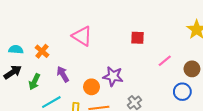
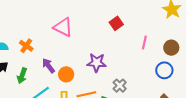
red square: (138, 38) -> (116, 23), turned -32
pink line: (165, 61) -> (144, 43), turned -32
orange circle: (91, 87) -> (66, 74), moved

